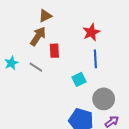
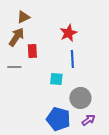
gray line: (36, 67) -> (14, 67), turned -32
cyan square: (79, 79) -> (56, 79), turned 32

